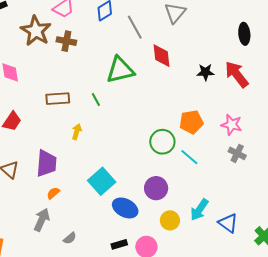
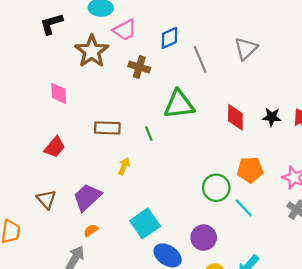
brown cross: (66, 41) -> (139, 67), moved
red diamond: (161, 56) -> (235, 117), moved
purple trapezoid: (46, 163) -> (87, 197), turned -144

